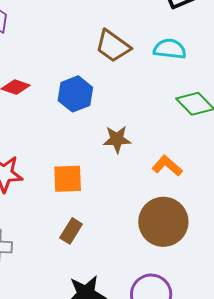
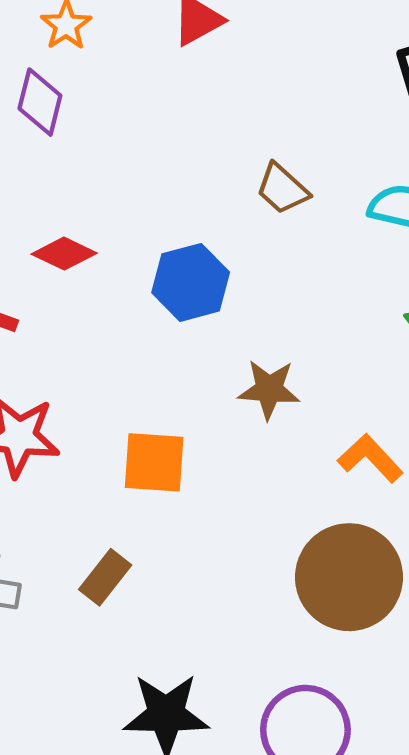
brown trapezoid: (113, 46) -> (282, 189), size x0.7
brown rectangle: (71, 231) -> (105, 577), moved

